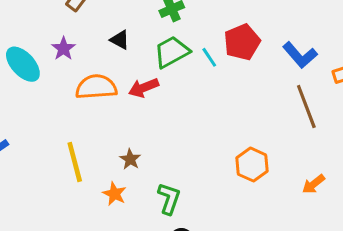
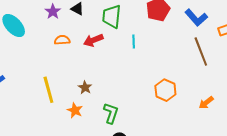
purple star: (63, 49) -> (53, 12), moved
green trapezoid: (172, 52) -> (112, 16), turned -55
cyan line: (209, 57) -> (134, 42), moved, turned 32
orange semicircle: (96, 87) -> (62, 40), size x0.6

